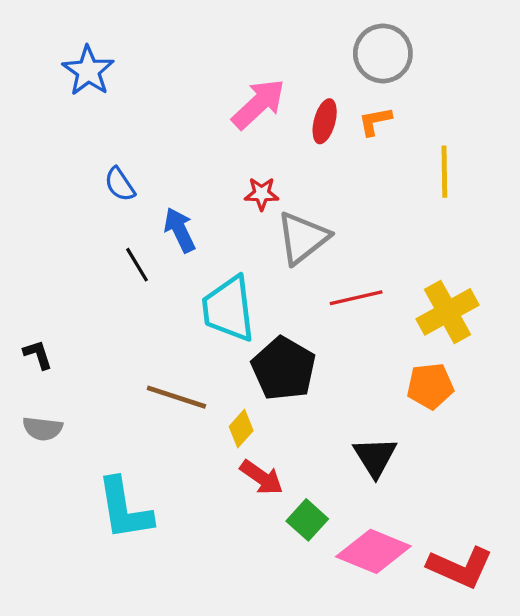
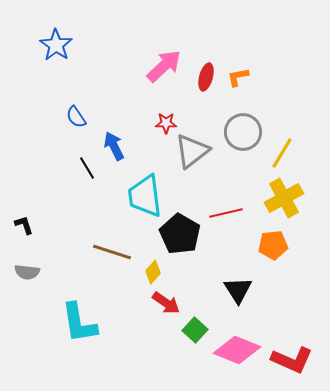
gray circle: (383, 53) -> (243, 132), moved
yellow line: (444, 172) -> (282, 153), moved, turned 32
red line: (356, 298) -> (226, 213), moved

